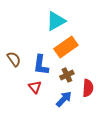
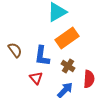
brown cross: (67, 75) -> (68, 66), turned -32

